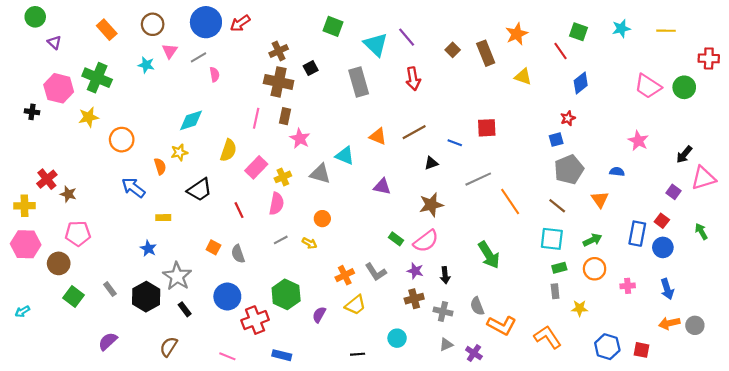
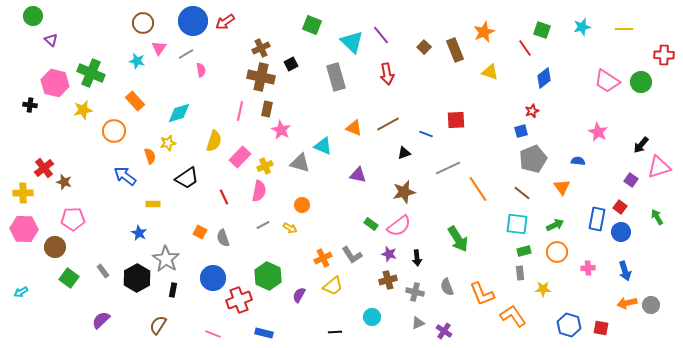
orange rectangle: (107, 30) -> (135, 101), moved
black rectangle: (185, 309) -> (173, 290), turned 48
orange L-shape: (502, 325) -> (482, 294), moved, turned 40

